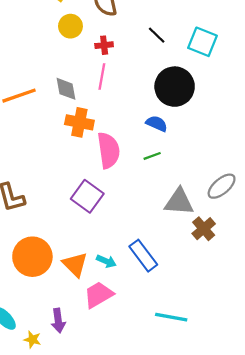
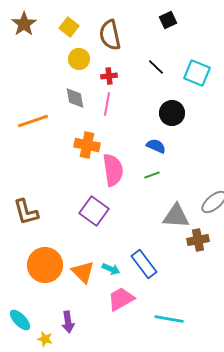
black circle: (175, 87) -> (172, 113), size x0.7
gray diamond: (66, 89) -> (75, 98), moved
brown cross: (204, 229) -> (198, 240), turned 30
pink trapezoid: (98, 295) -> (121, 299), moved

